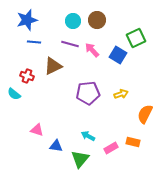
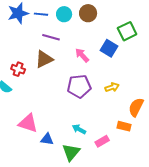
blue line: (34, 42) -> (41, 14), moved
purple line: (70, 44) -> (51, 37), moved
pink arrow: (92, 50) -> (82, 55), moved
pink triangle: (37, 130) -> (28, 123), size x1.5
orange rectangle: (133, 142) -> (124, 126), moved

